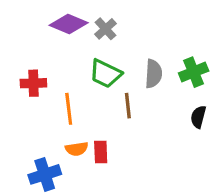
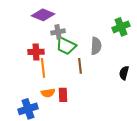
gray cross: (105, 29) -> (58, 32), moved, turned 32
green cross: (194, 72) -> (121, 27), moved
red cross: (33, 83) -> (36, 52), moved

